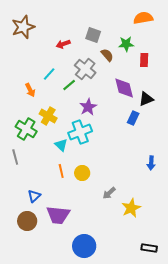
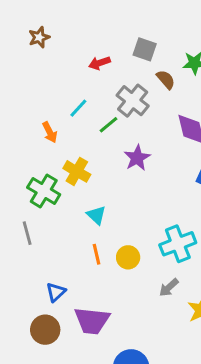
brown star: (23, 27) -> (39, 37), size x0.6
cyan cross: (80, 132) -> (178, 244), moved

